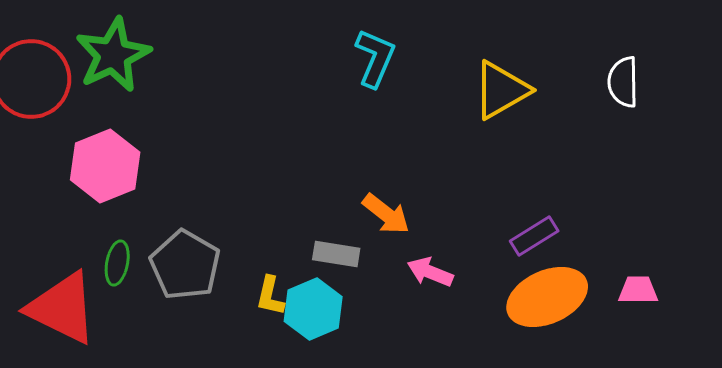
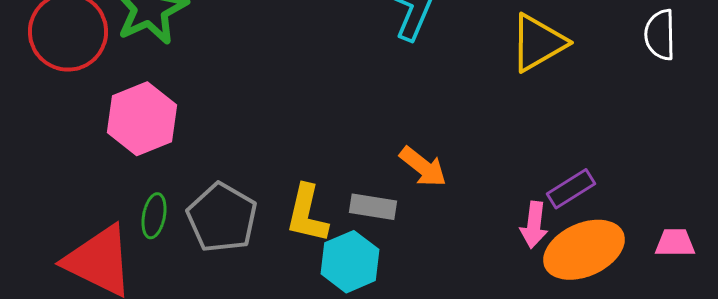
pink arrow: (430, 272) -> (534, 225), moved, turned -105
yellow L-shape: (270, 296) -> (307, 214), moved, size x1.5

